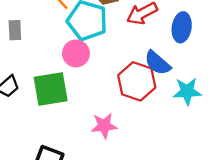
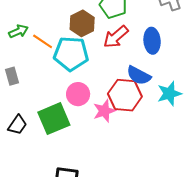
pink circle: (76, 53) -> (78, 94), moved
pink star: (104, 126) -> (104, 111), moved

